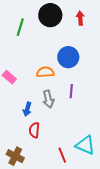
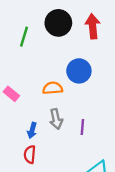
red arrow: (80, 18) -> (93, 26), size x1.5
purple line: (71, 91) -> (82, 127), moved
red semicircle: (34, 130) -> (30, 154), moved

